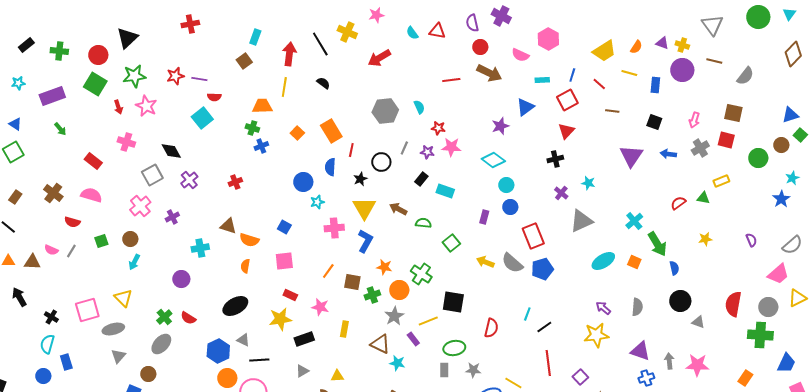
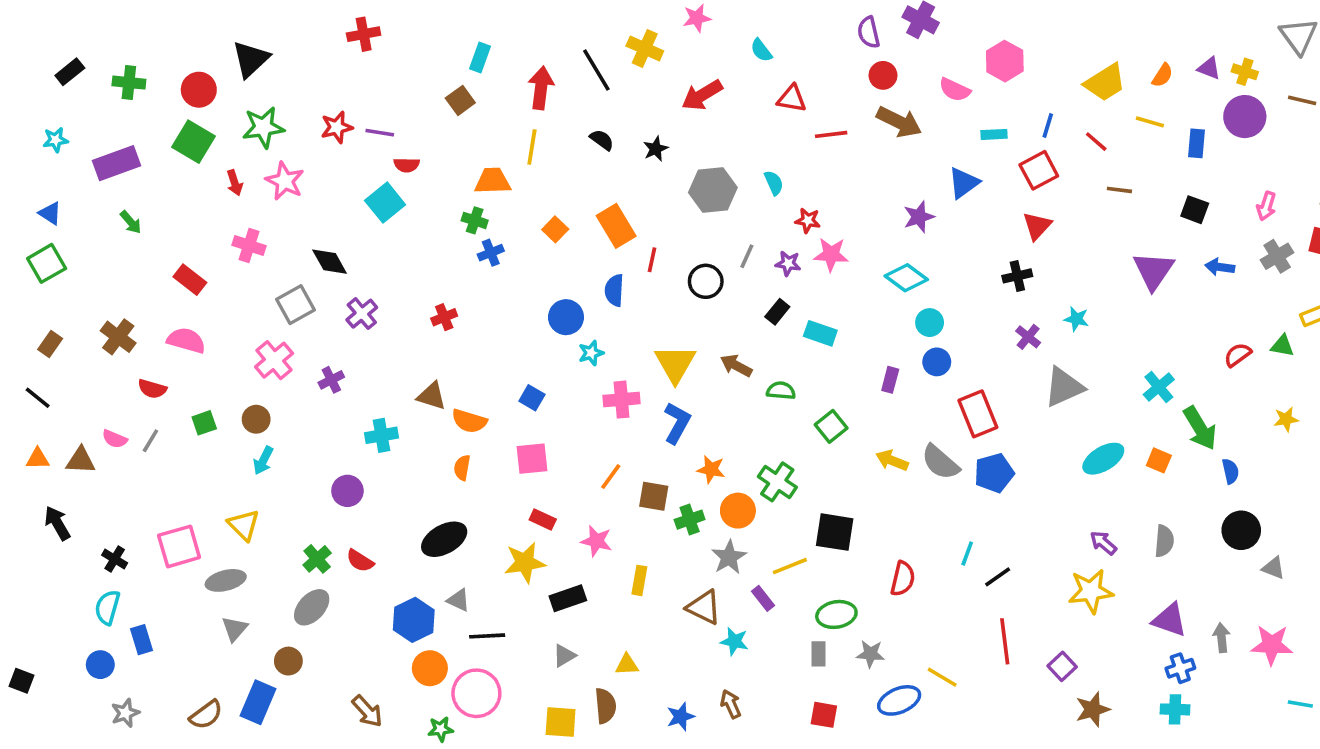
red triangle: (437, 31) -> (792, 99), moved
black star: (360, 179) -> (656, 149), moved

